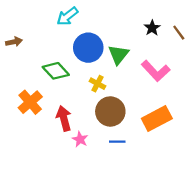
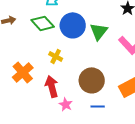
green diamond: (56, 71) -> (43, 23), moved
yellow cross: (98, 84) -> (56, 56), moved

